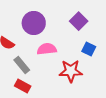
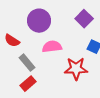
red rectangle: (23, 86) -> (28, 84), turned -70

